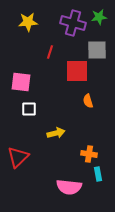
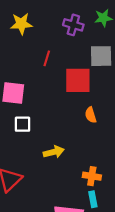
purple cross: (73, 23) -> (73, 25), size x0.7
cyan rectangle: (98, 174) -> (93, 199), moved

